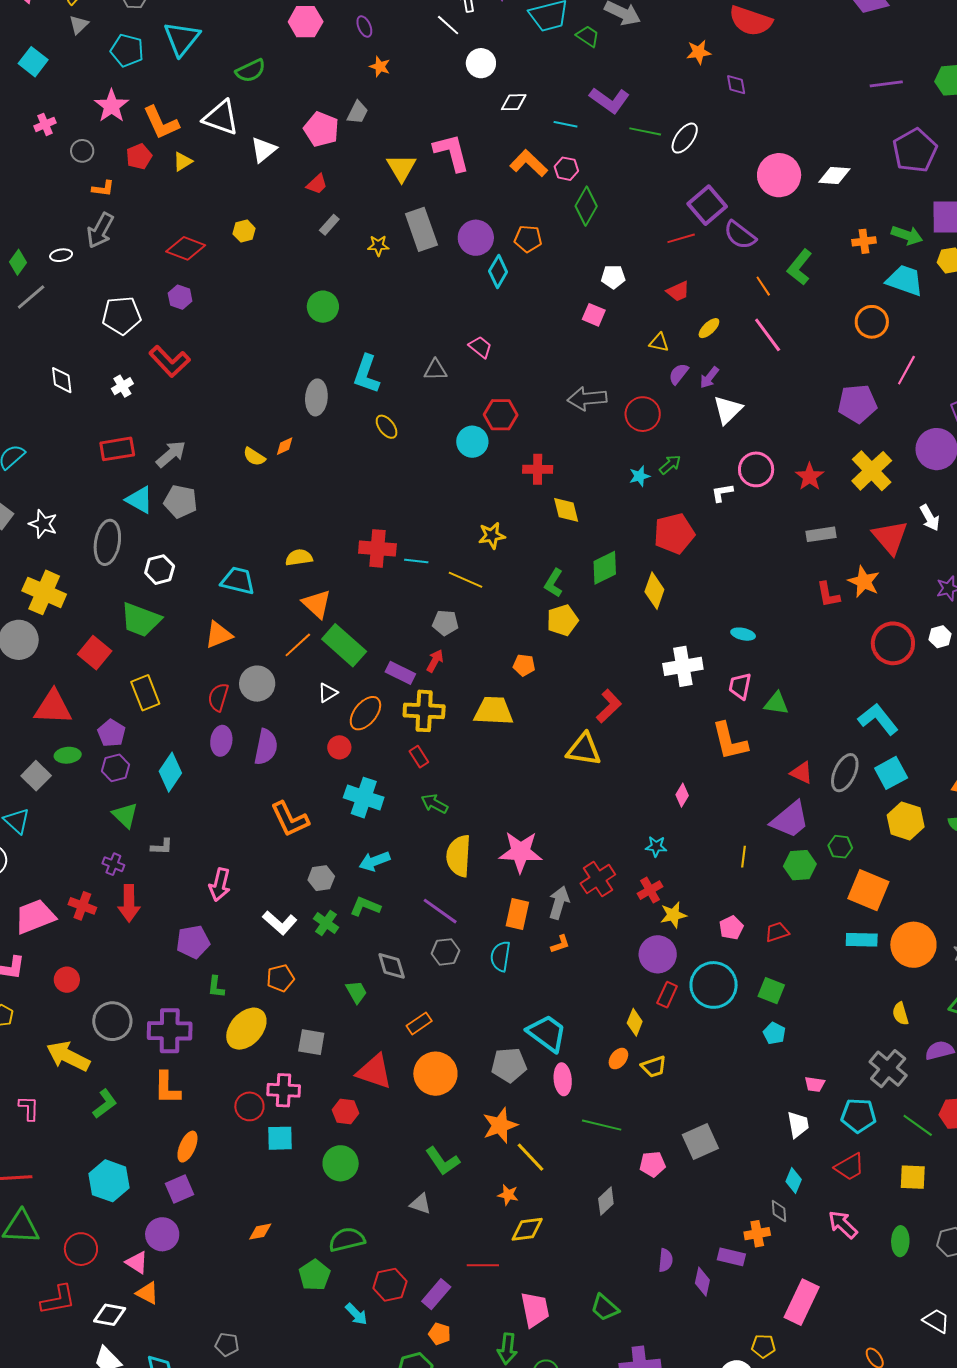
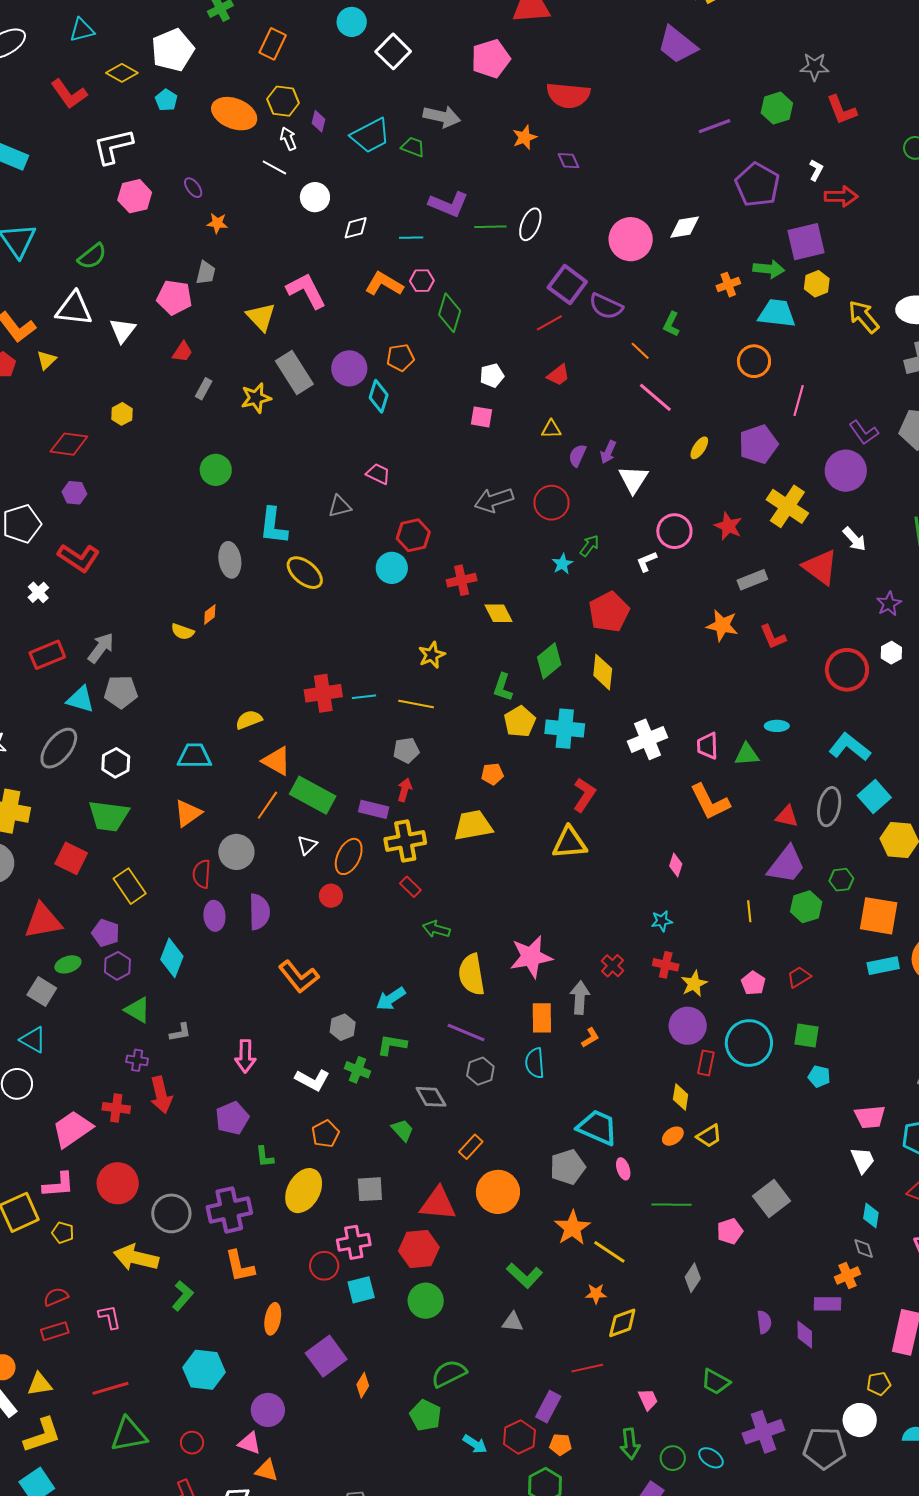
yellow star: (378, 246) -> (256, 398), size x1.4
green L-shape: (800, 267) -> (671, 324), size x0.7
yellow ellipse: (709, 328) -> (699, 448), moved
yellow ellipse: (387, 427) -> (305, 573), size x1.5
gray ellipse: (107, 542) -> (59, 748), turned 42
orange star: (864, 582) -> (722, 625), moved
cyan ellipse: (743, 634) -> (777, 726), moved
cyan cross: (364, 798) -> (565, 729), moved
red cross: (598, 879) -> (612, 966), size x0.7
red cross: (650, 890) -> (666, 965), turned -35
red circle: (67, 980) -> (118, 1183), size x1.6
orange ellipse: (618, 1059) -> (673, 1136), turned 30
pink ellipse: (563, 1079) -> (623, 1169), size x0.7
pink trapezoid: (815, 1084) -> (870, 1117), size x1.5
red hexagon: (346, 1112) -> (419, 1249), size x1.5
purple square: (180, 1189) -> (326, 1356), moved, size x1.4
orange diamond: (260, 1232) -> (363, 1385), turned -35
red circle: (81, 1249) -> (192, 1443), size x0.7
red hexagon: (390, 1285) -> (519, 1437), moved
pink trapezoid: (535, 1310) -> (648, 1399), size x0.6

